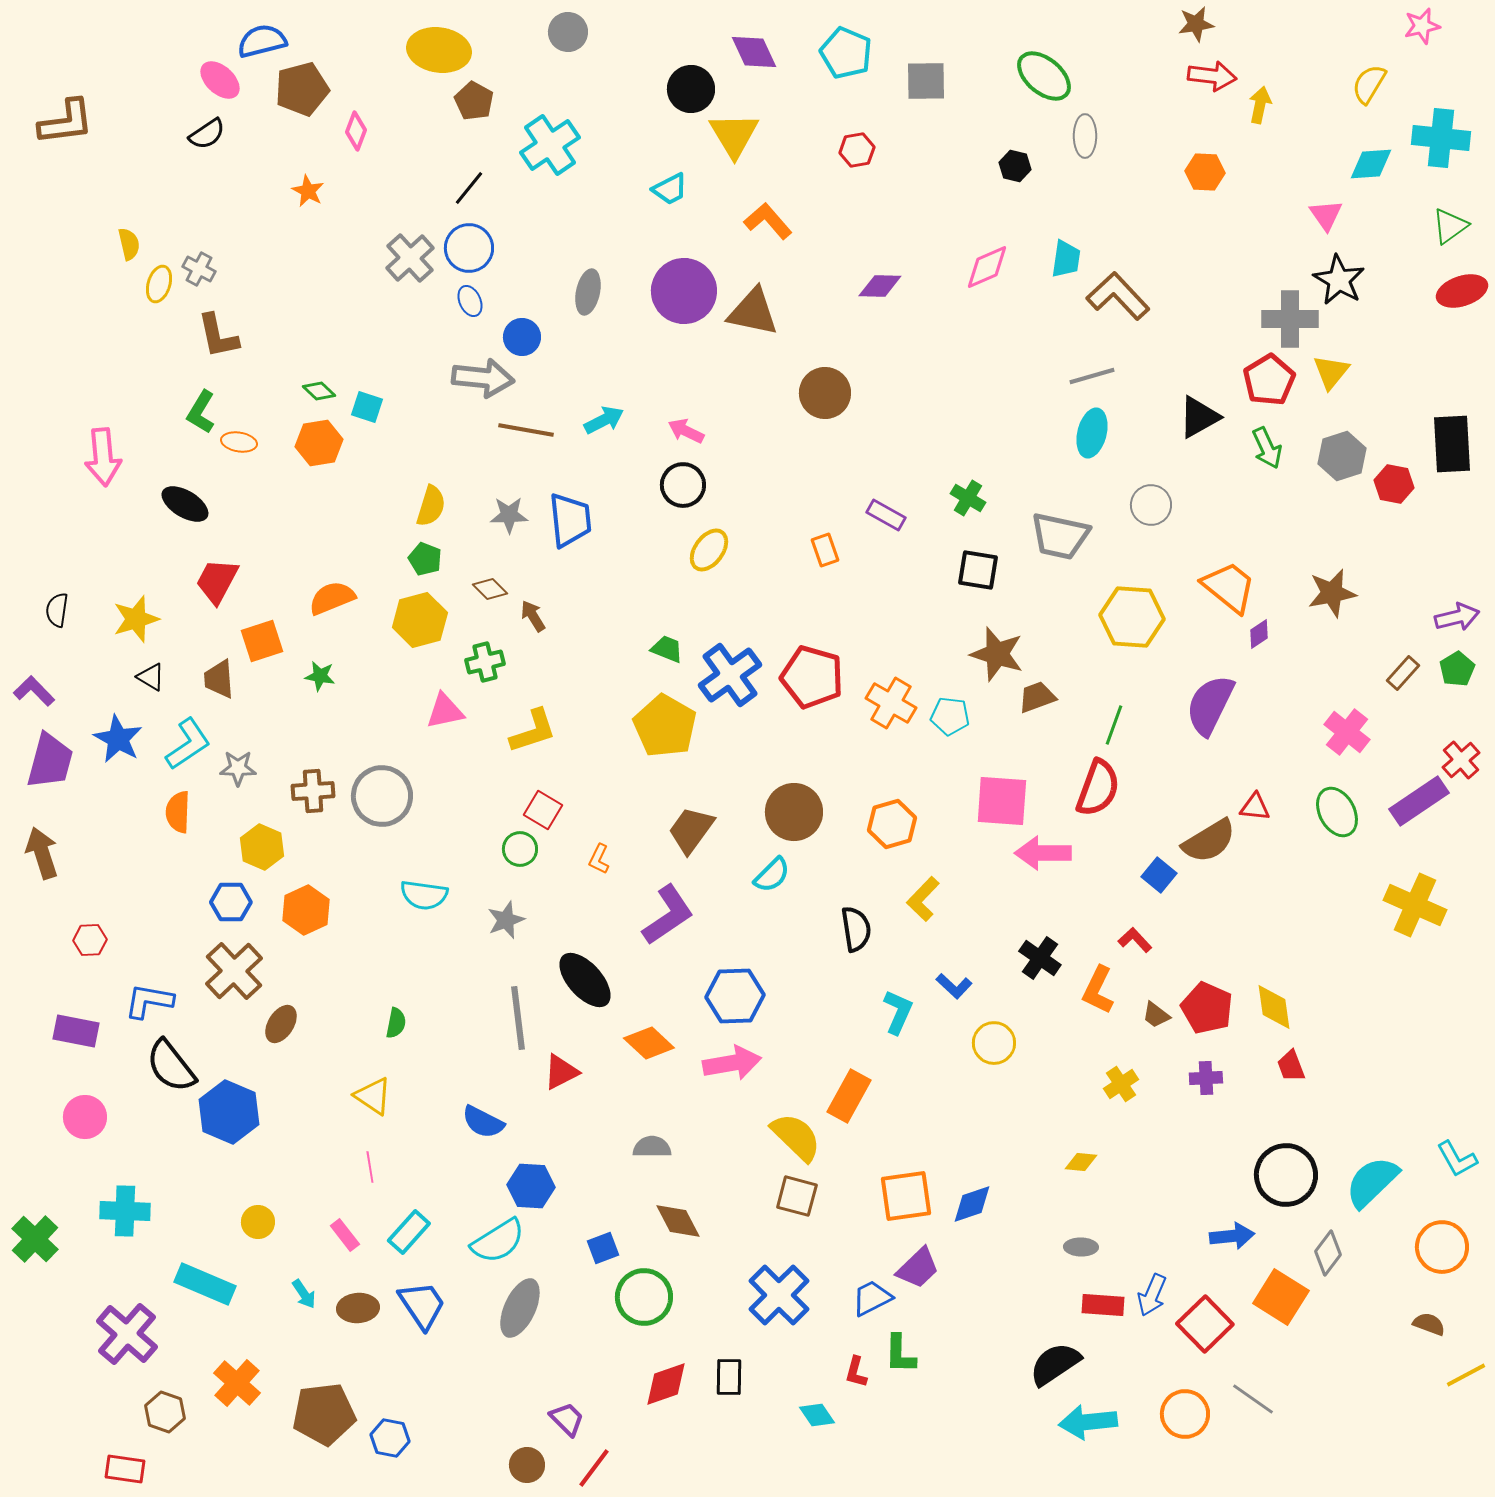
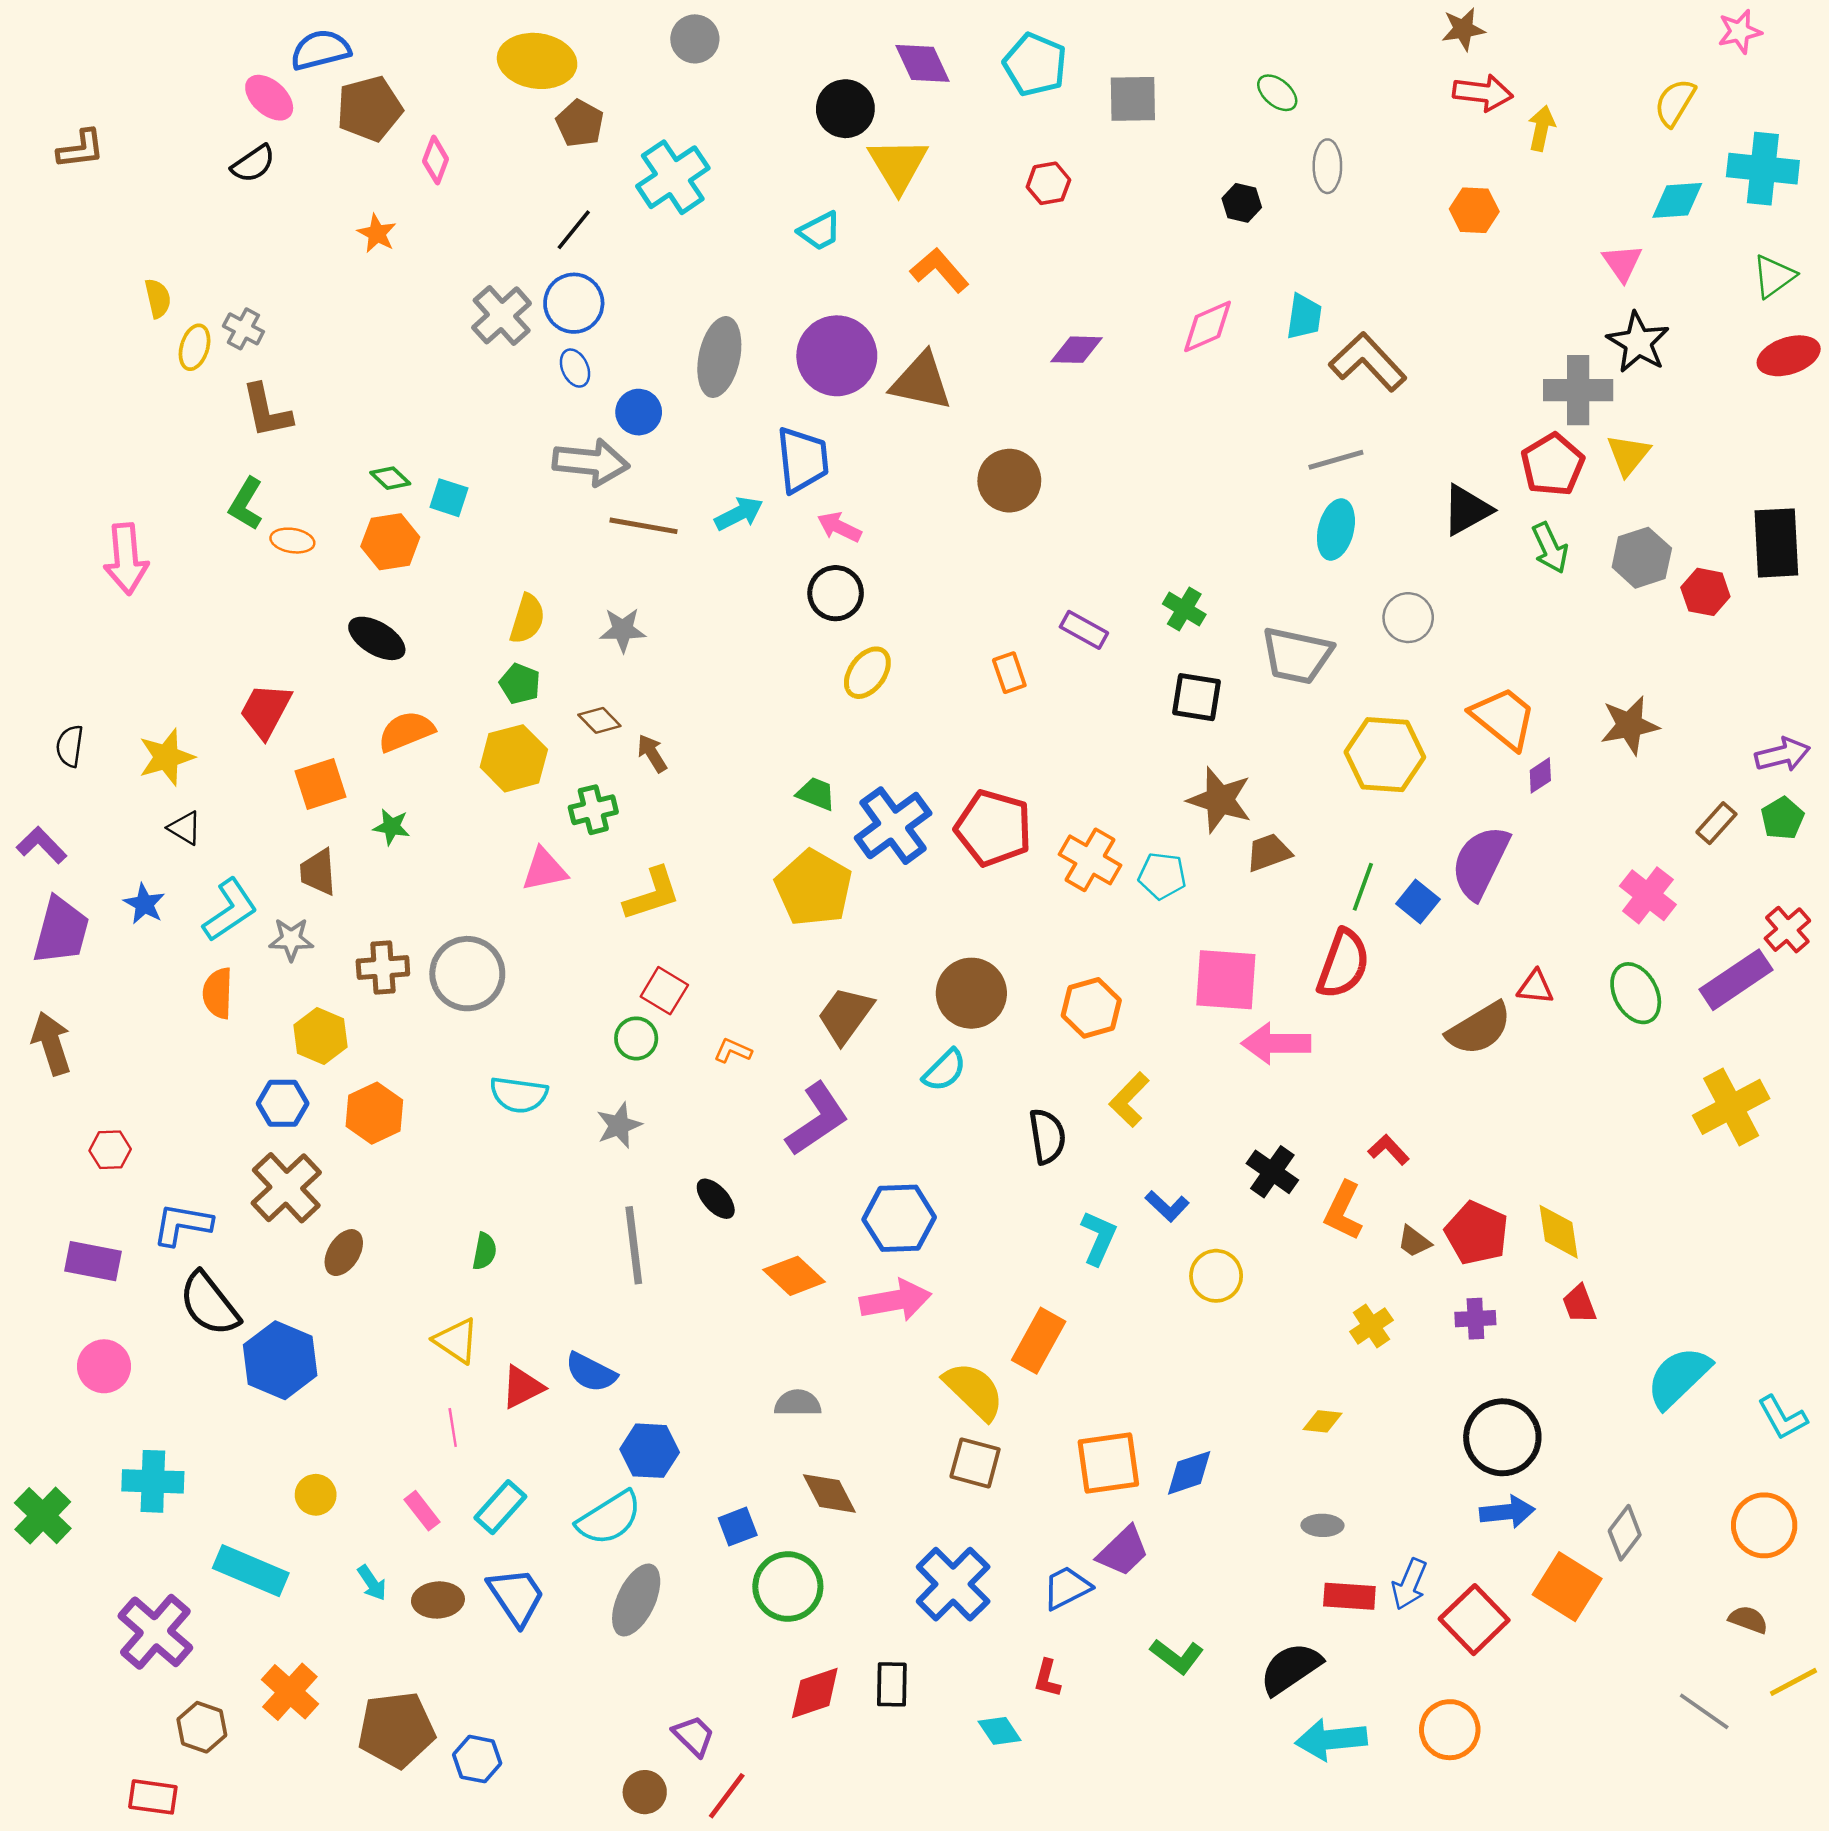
green ellipse: (1044, 76) -> (1277, 93), size x0.6
brown L-shape: (66, 122) -> (81, 149), size x0.7
gray ellipse: (588, 292) -> (719, 357), size x1.4
black ellipse: (185, 504) -> (377, 638), moved
blue trapezoid: (570, 520) -> (803, 460), moved
brown trapezoid: (219, 679) -> (318, 872), moved
blue star: (118, 739) -> (144, 904), size x0.7
orange L-shape: (599, 859) -> (733, 1051), turned 88
blue square: (1159, 875) -> (1418, 901), moved
yellow cross: (1415, 905) -> (1731, 1107), turned 38
black ellipse: (585, 980) -> (716, 1199), size x0.6
red triangle: (561, 1072) -> (522, 1387), moved
black circle: (1286, 1175) -> (1502, 1437), moved
cyan semicircle: (1372, 1182) -> (1679, 1377), moved
green L-shape: (900, 1354) -> (1177, 1656), moved, turned -54
gray line: (1253, 1399) -> (1704, 1711), moved

